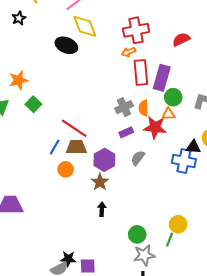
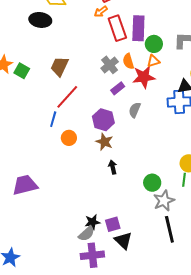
green square: (33, 104) -> (22, 71), moved
red line: (74, 128) -> (67, 97), turned -68
brown trapezoid: (76, 147) -> (60, 66), moved, turned -50

